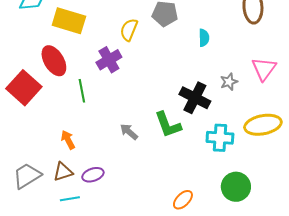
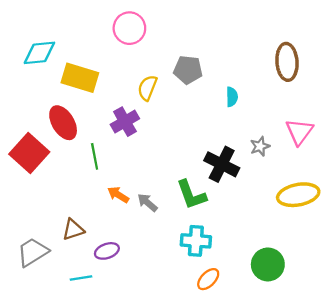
cyan cross: (220, 138) -> (196, 241), moved
orange arrow: (68, 140) -> (118, 195), moved, turned -30
brown triangle: (63, 172) -> (73, 230), moved

